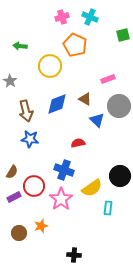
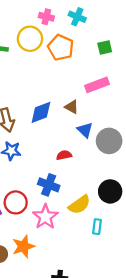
pink cross: (62, 17) -> (46, 17), turned 32
green square: (123, 35) -> (105, 48), moved
yellow circle: (50, 66) -> (30, 39), moved
pink rectangle: (108, 79) -> (97, 85), size x1.5
gray circle: (119, 106) -> (109, 141), moved
orange star: (41, 226) -> (23, 246), size x1.5

